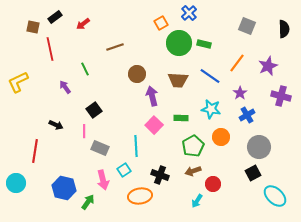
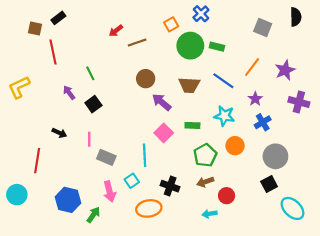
red arrow: (83, 24) -> (116, 31), moved
black semicircle: (284, 29) -> (296, 17), moved
brown line: (115, 47) -> (137, 42), moved
purple arrow: (152, 96) -> (162, 102), turned -36
black square: (94, 110) -> (93, 104), moved
cyan arrow: (197, 201) -> (209, 214), turned 48

